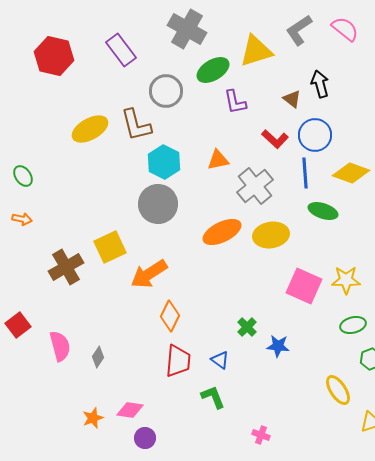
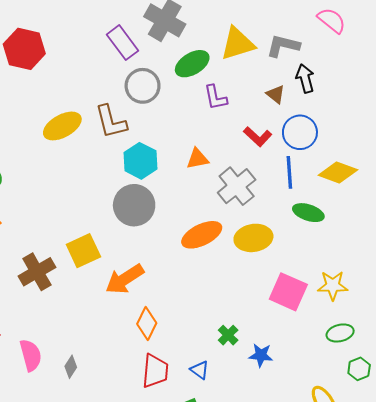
gray L-shape: (299, 30) -> (283, 46), moved, turned 48
purple rectangle: (121, 50) -> (122, 43), moved

